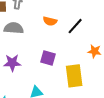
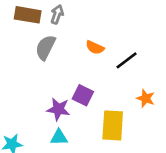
gray semicircle: (14, 28) -> (45, 47), turned -78
purple star: (12, 63) -> (58, 109), moved

